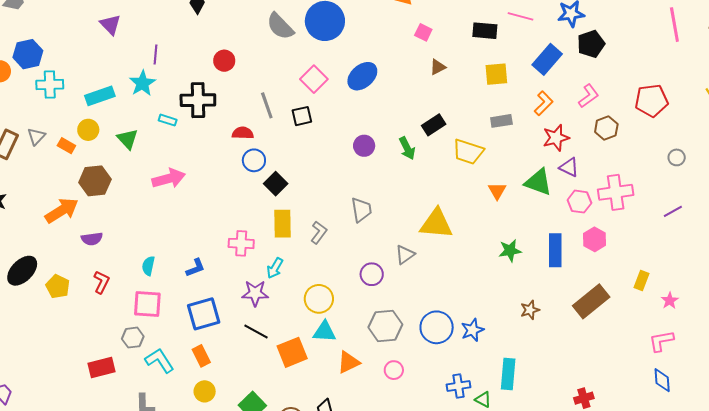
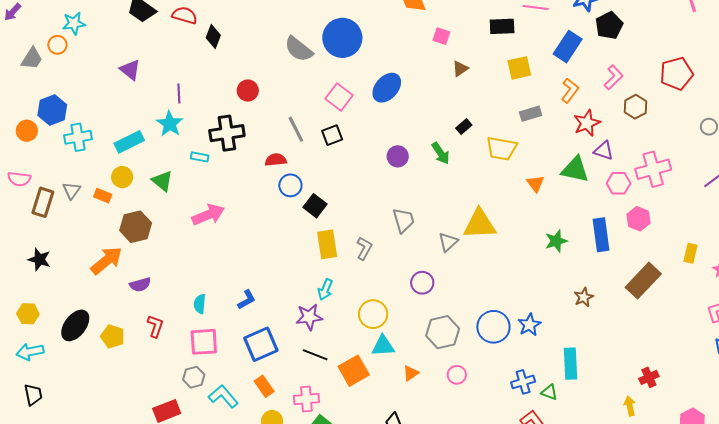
black rectangle: (434, 125) -> (464, 127), size x0.7
pink cross: (241, 243) -> (306, 399), moved
gray triangle: (405, 255) -> (448, 242), moved
orange triangle: (348, 362) -> (411, 373), size x0.7

